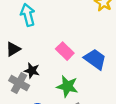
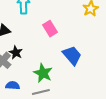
pink rectangle: (65, 51) -> (50, 29), moved

